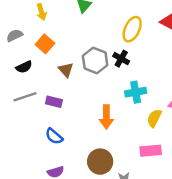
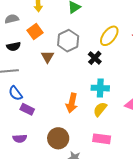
gray hexagon: (95, 61) -> (68, 41), moved
purple rectangle: (54, 102) -> (27, 109), moved
yellow semicircle: (154, 118) -> (100, 109), moved
blue semicircle: (54, 136) -> (16, 93), moved

